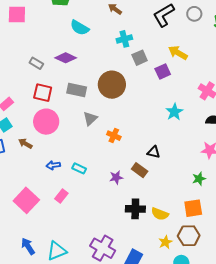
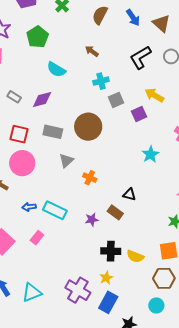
purple diamond: (66, 58) -> (42, 100), turned -40
gray rectangle: (36, 63) -> (14, 97), moved
cyan rectangle: (79, 168) -> (55, 210), size x1.6
yellow star: (165, 242) -> (106, 278), moved

